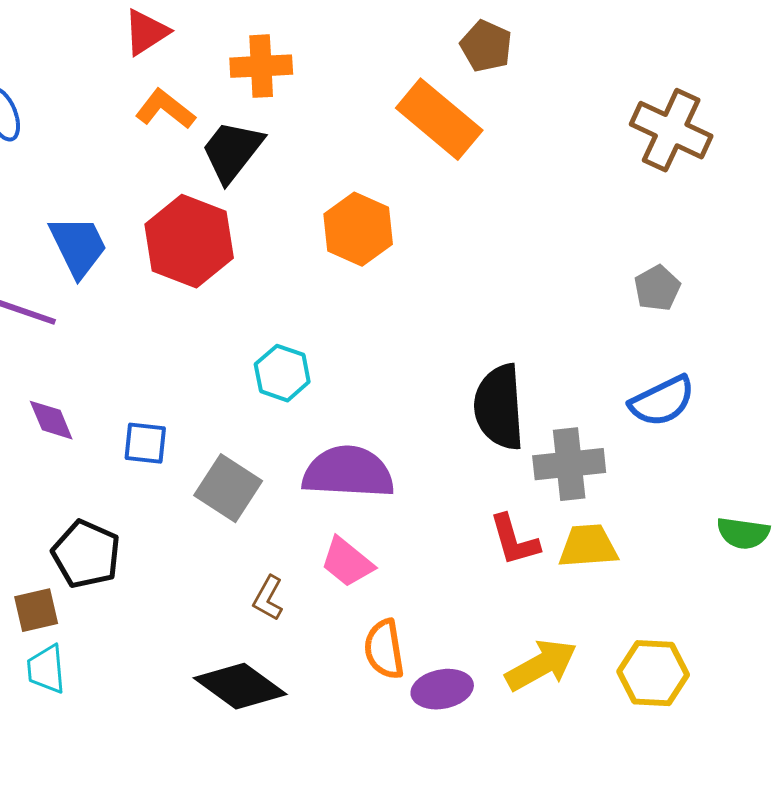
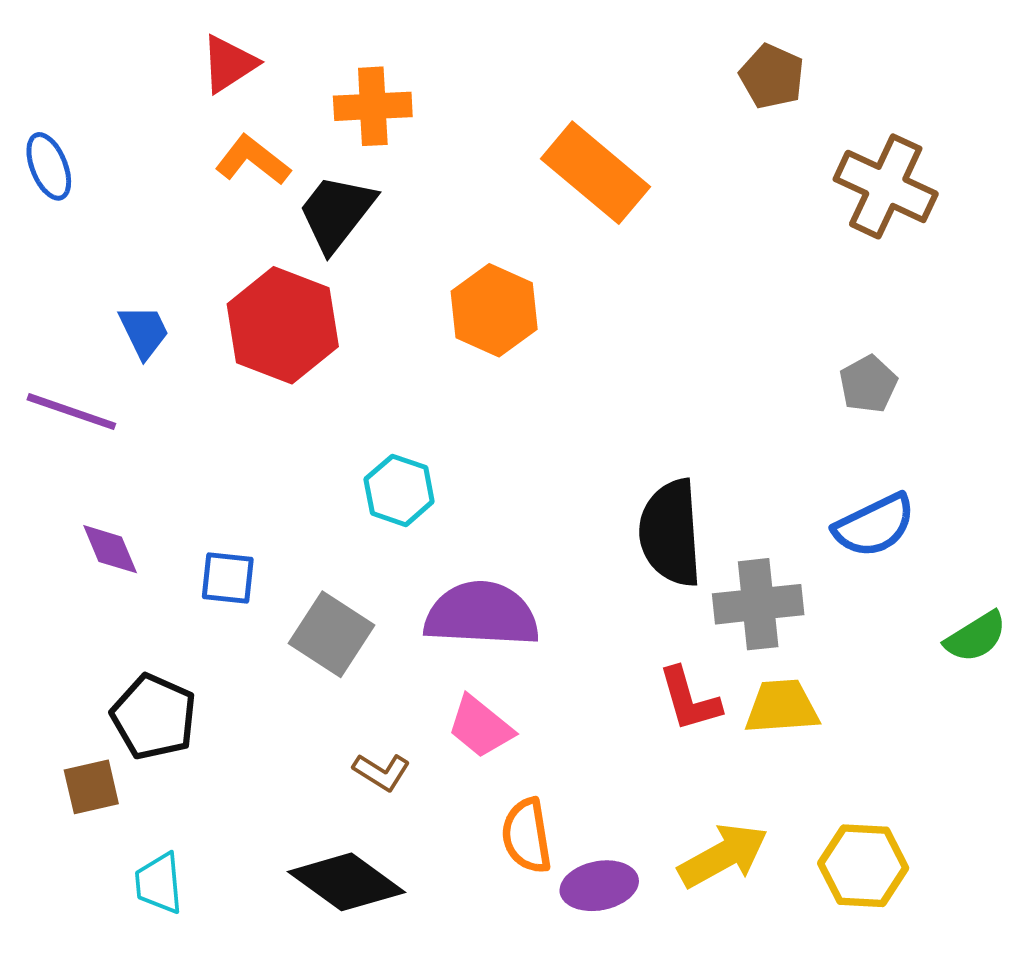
brown pentagon: (486, 46) -> (772, 76), moved
blue trapezoid: (78, 246) -> (144, 332), size x0.7
green semicircle: (743, 533) -> (976, 637), moved, turned -40
brown L-shape: (268, 598) -> (382, 772), turned -87
cyan trapezoid: (46, 669) -> (159, 883), moved

